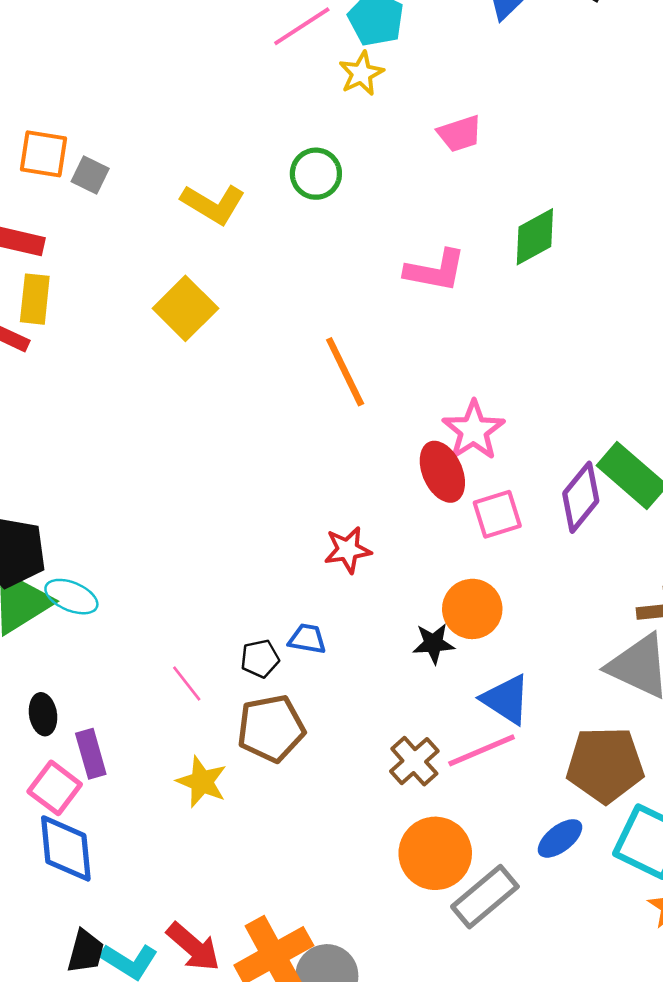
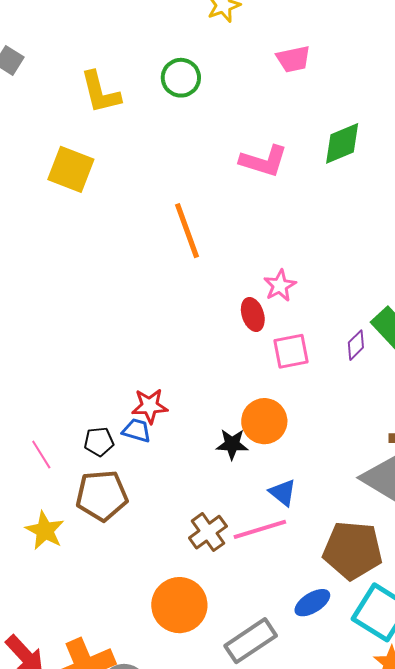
yellow L-shape: (213, 204) -> (100, 92), turned 39
yellow square: (185, 308) -> (71, 169), turned -30
pink star: (474, 430) -> (280, 286), size x0.7
red ellipse: (442, 472) -> (253, 314), size x0.7
purple diamond: (581, 497) -> (356, 345), size x0.6
red star: (348, 550) -> (150, 406), moved
blue triangle: (506, 699) -> (283, 493), size x0.7
orange circle: (435, 853) -> (179, 605), moved

